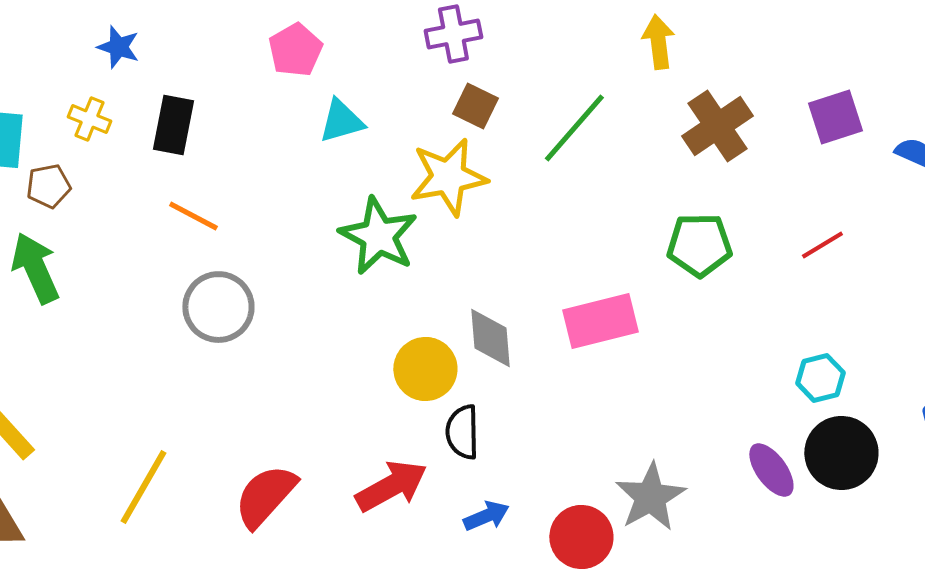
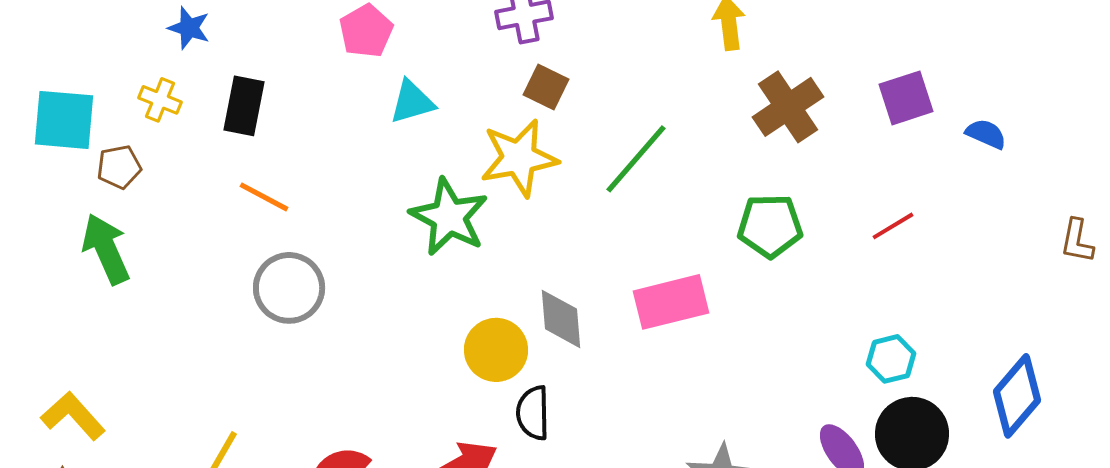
green line: (574, 128) -> (636, 159), moved

